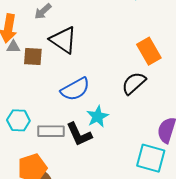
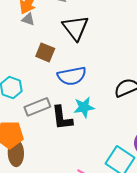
brown square: (33, 56) -> (45, 52), moved
gray rectangle: (51, 131) -> (37, 107), turned -40

